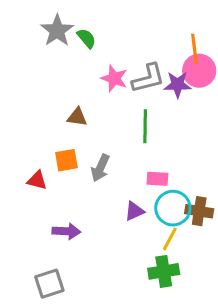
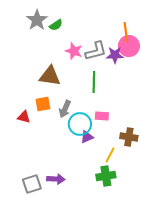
green semicircle: (86, 38) -> (56, 25), turned 96
brown triangle: (77, 117) -> (50, 76), size x1.6
cyan circle: (173, 208) -> (80, 124), moved
purple arrow: (66, 231) -> (56, 179), moved

